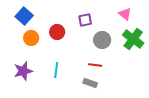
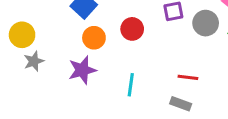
gray circle: (102, 40) -> (206, 23), moved
purple star: (23, 71) -> (82, 70), moved

